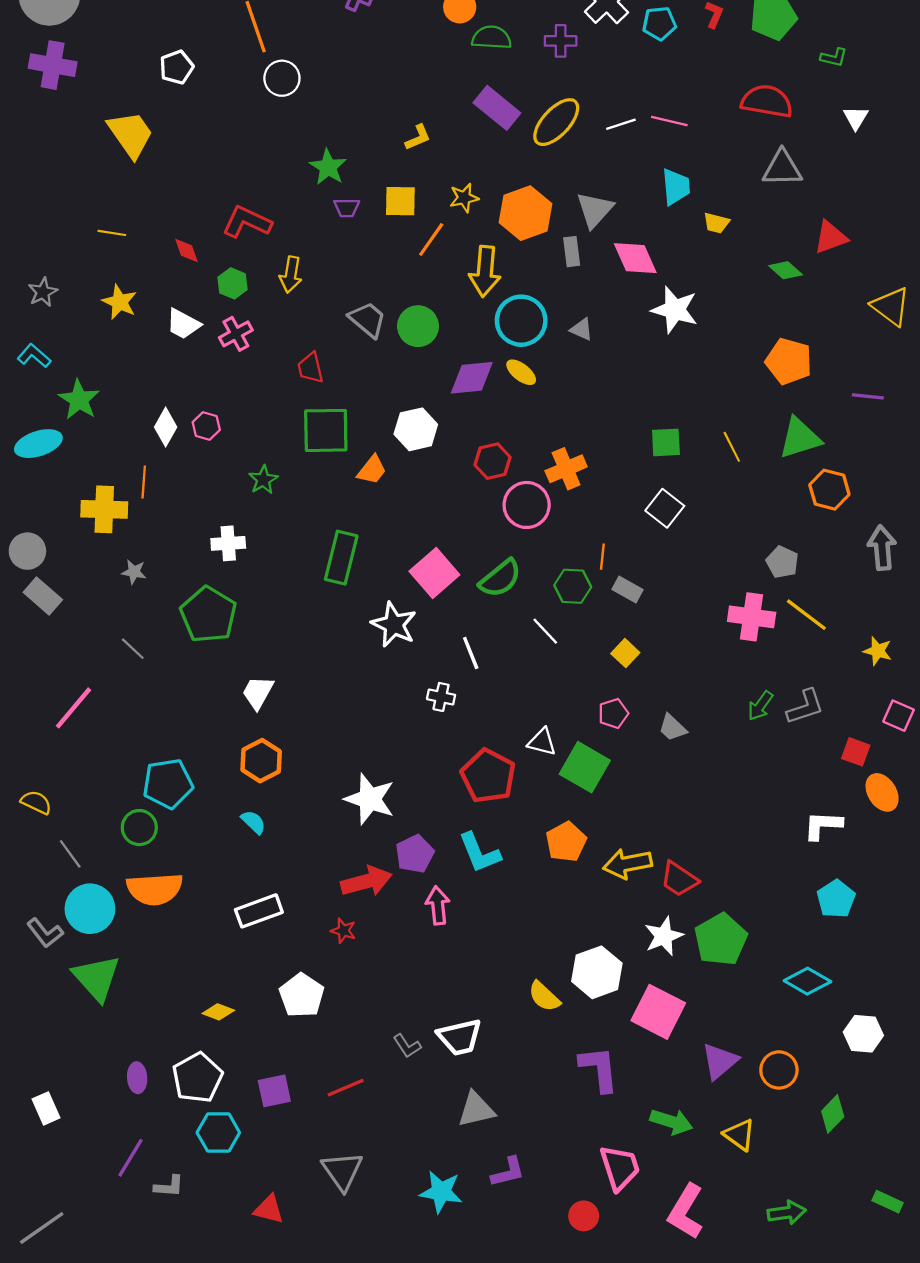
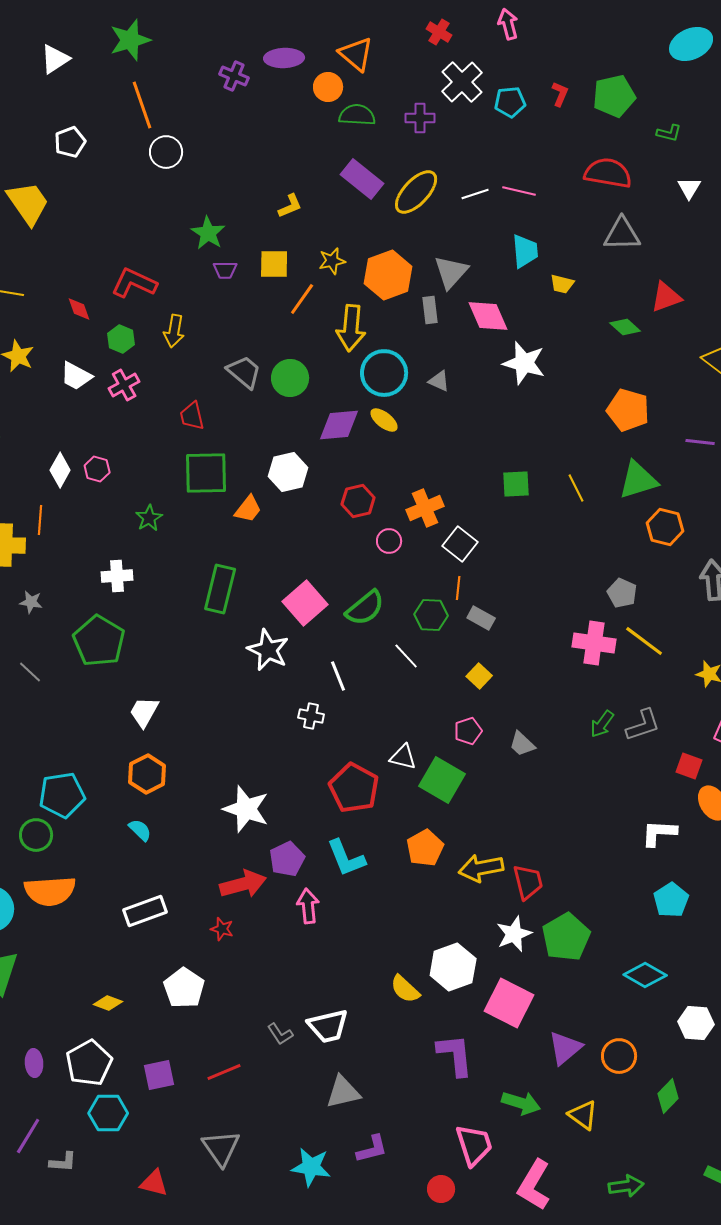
pink circle: (527, 505) -> (389, 541), size x0.6
white square: (665, 508) -> (460, 544), moved
red trapezoid: (679, 879) -> (528, 882), turned -138

